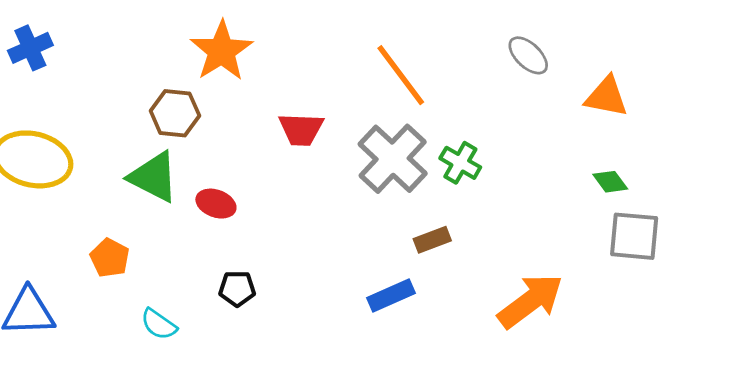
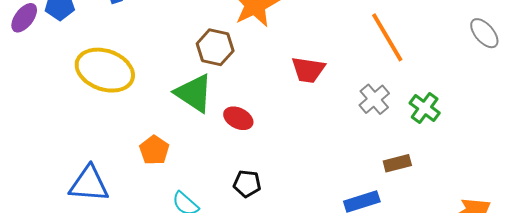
gray cross: (393, 159) -> (374, 99), size x0.6

